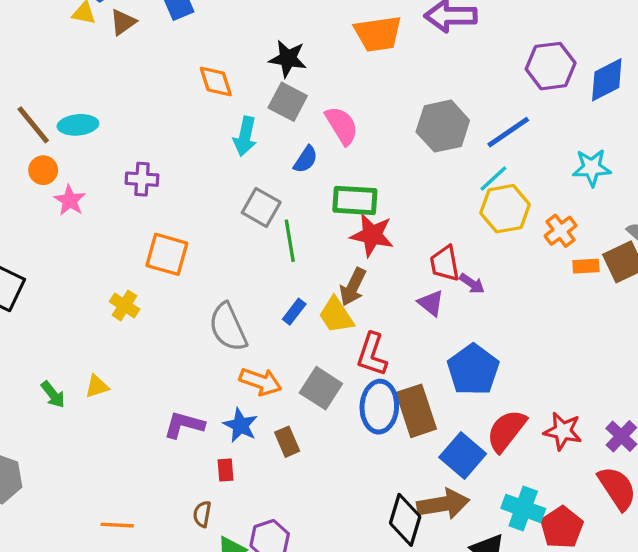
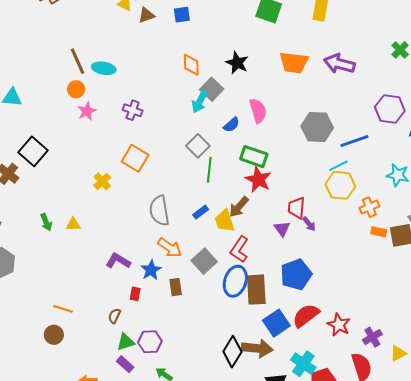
gray square: (288, 102) -> (212, 89), moved

